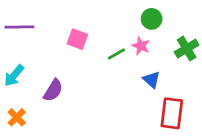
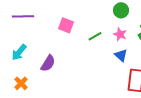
pink star: (141, 46) -> (120, 34), moved

